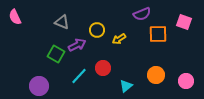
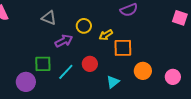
pink square: (184, 22) -> (180, 18), moved
orange square: (158, 34) -> (123, 48), moved
green square: (56, 54) -> (43, 64), moved, turned -30

